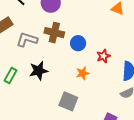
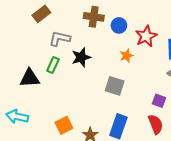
gray L-shape: (27, 40) -> (60, 39), moved
red star: (103, 56) -> (146, 36), size x1.5

